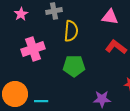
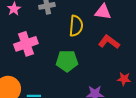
yellow semicircle: (71, 31) -> (76, 26), moved

